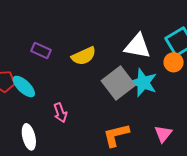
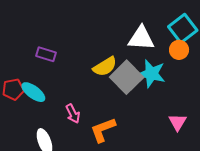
yellow semicircle: (84, 56) -> (105, 67), moved
orange L-shape: (116, 135) -> (103, 130), moved

